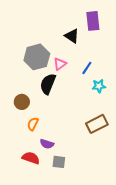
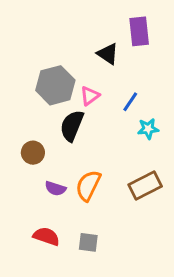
orange semicircle: (33, 124) -> (88, 186), moved, size x1.5
purple semicircle: (47, 144) -> (55, 189), moved

